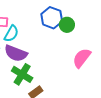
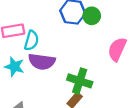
green cross: (22, 74) -> (80, 81), moved

